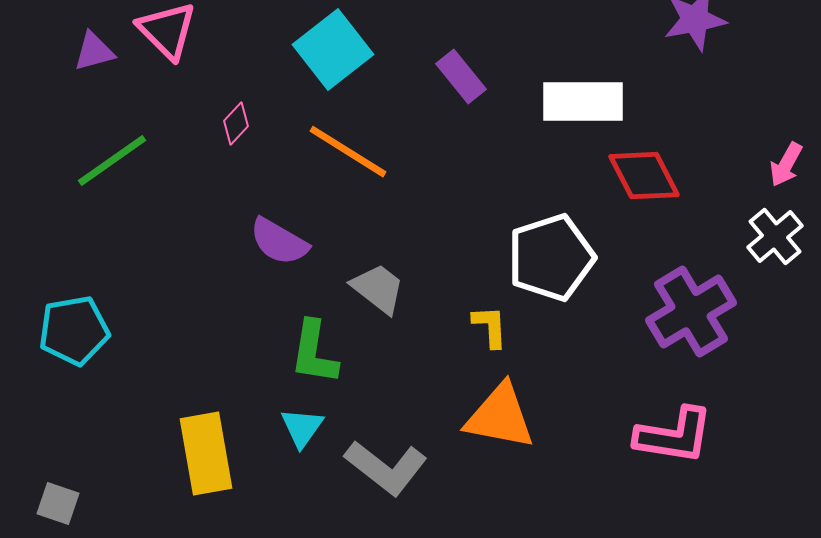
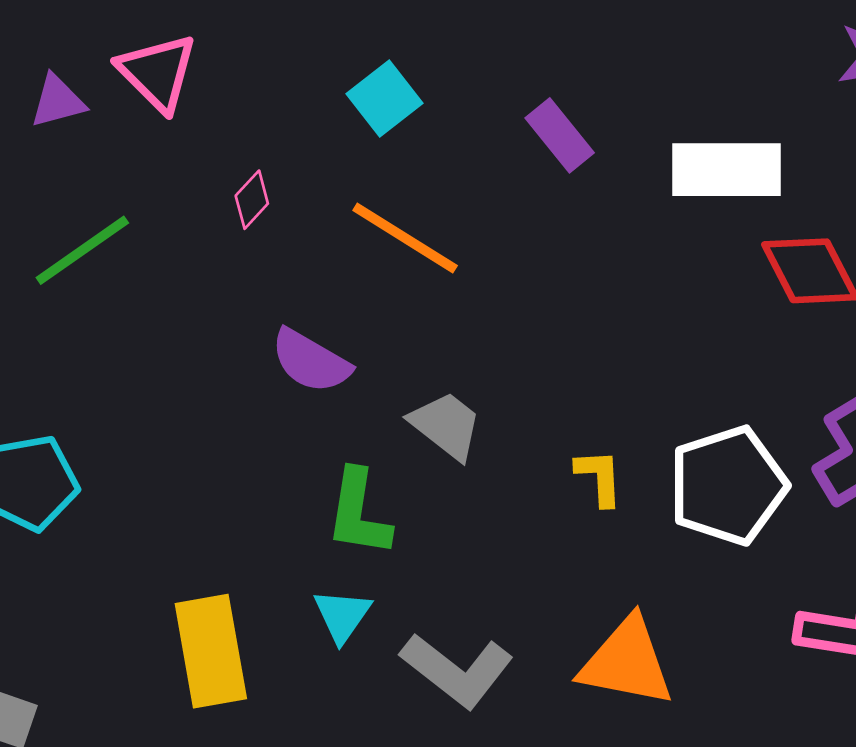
cyan square: (333, 50) -> (385, 98), size x0.7
white pentagon: (551, 258) -> (728, 486), moved
orange triangle: (500, 417) -> (627, 662), moved

